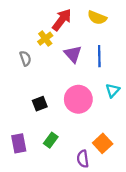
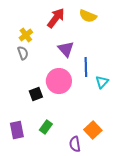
yellow cross: (45, 39) -> (26, 35), moved
blue line: (99, 56) -> (86, 67), moved
pink circle: (78, 99) -> (59, 81), moved

